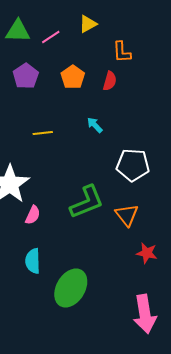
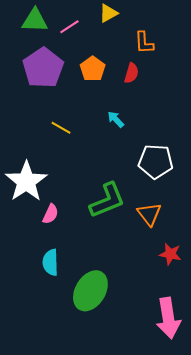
purple pentagon: (26, 76) -> (43, 68), size x1.5
yellow line: (43, 133) -> (61, 128), turned 36

